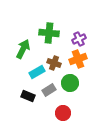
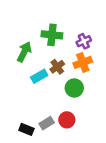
brown cross: (54, 63) -> (57, 67), turned 32
gray rectangle: (49, 90) -> (47, 123), moved
black rectangle: (28, 96) -> (26, 129), moved

